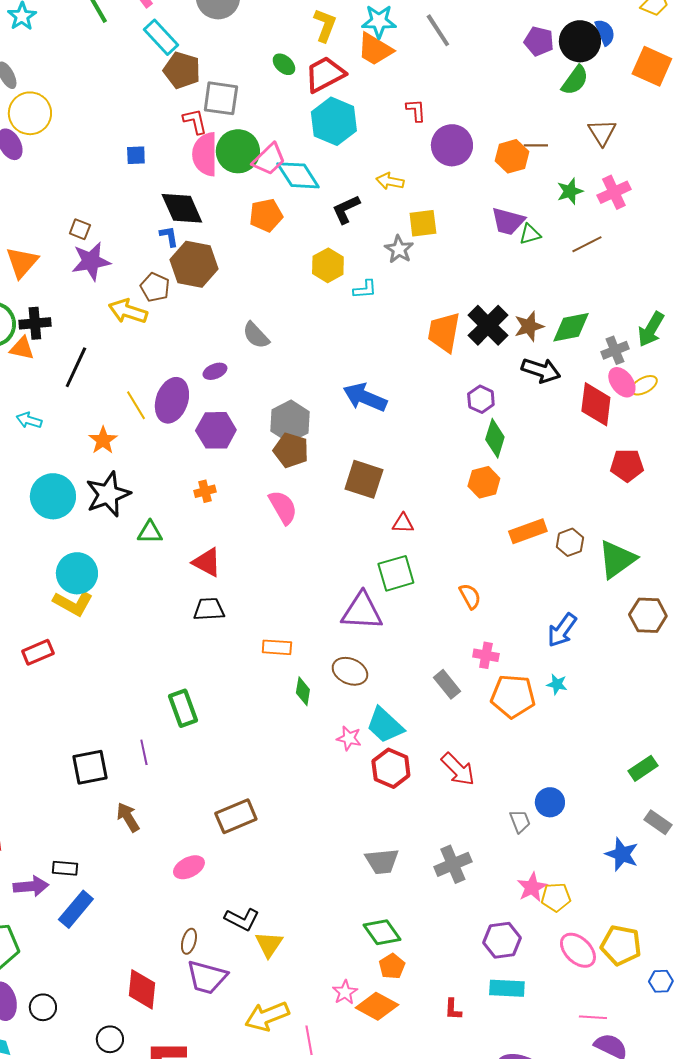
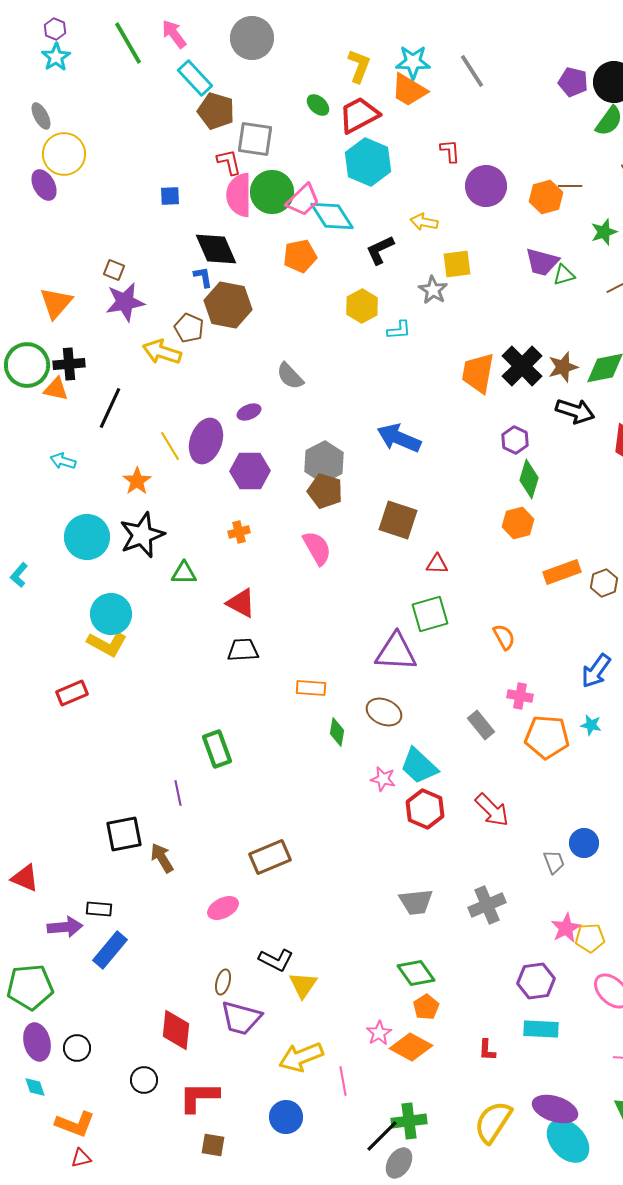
black square: (90, 767) -> (124, 834), moved

